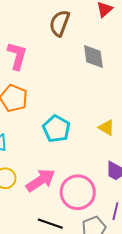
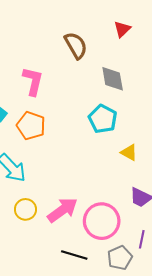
brown semicircle: (60, 23) -> (76, 45), turned 132
cyan pentagon: (56, 129) -> (103, 119), moved

